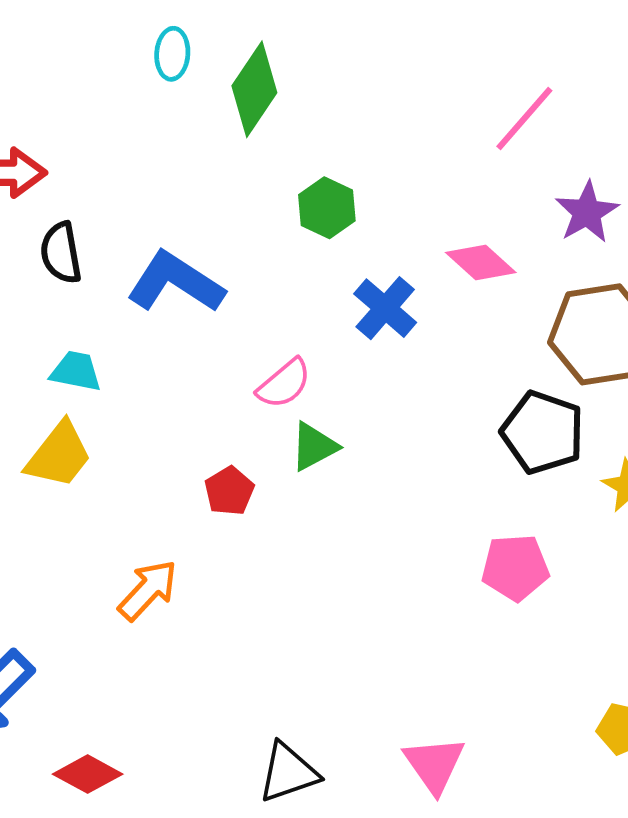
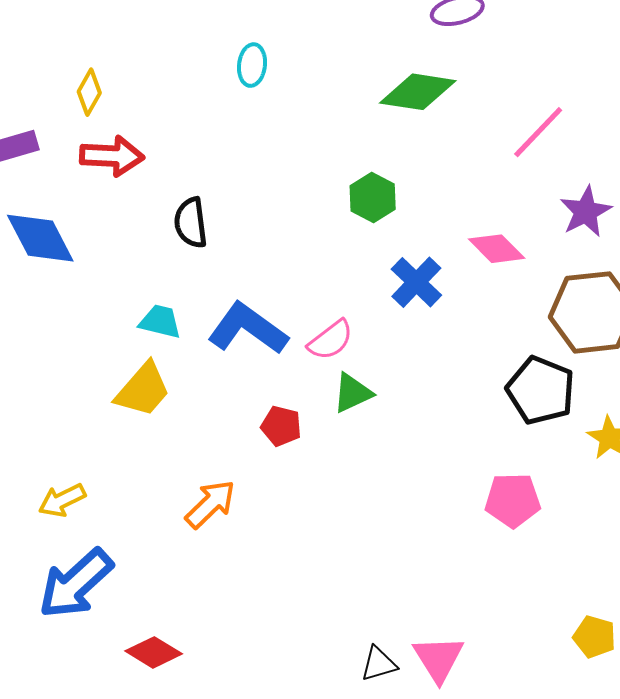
green diamond: (254, 89) -> (418, 92), moved, turned 62
black semicircle: (61, 253) -> (191, 223), moved
blue L-shape: (175, 282) -> (248, 329), moved
red pentagon: (229, 491) -> (281, 426), turned -30
black triangle: (288, 773) -> (379, 664), moved, size x0.7

